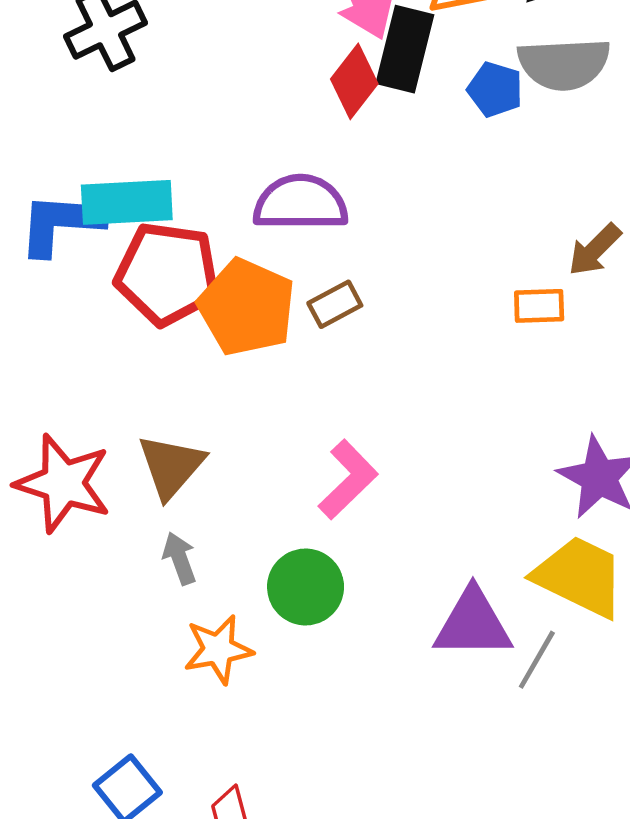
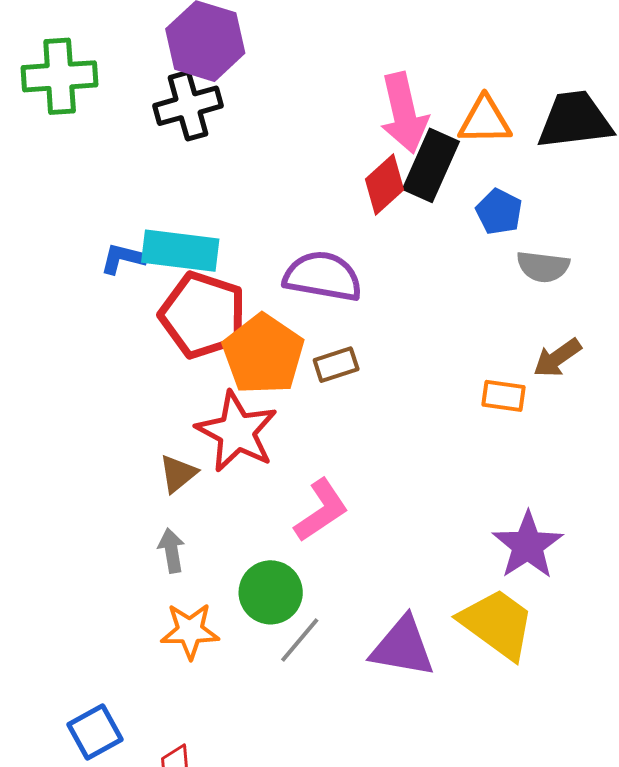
gray semicircle: (564, 64) -> (543, 267), moved, size x0.7
blue L-shape: (61, 224) -> (123, 259), size x0.6
brown triangle: (171, 466) -> (178, 474), size x0.7
red star: (63, 483) -> (237, 432), moved
gray line: (537, 660) -> (300, 640), moved

